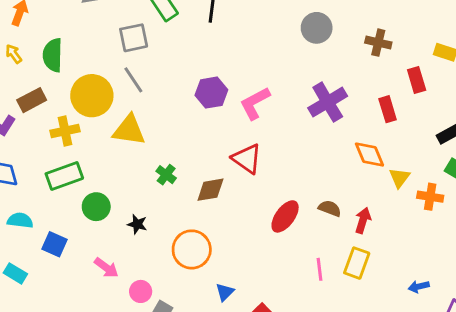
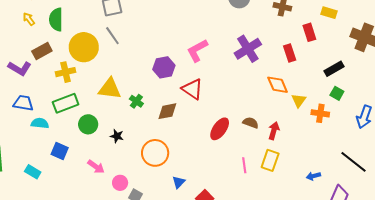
purple hexagon: (211, 93) -> (164, 67), moved
yellow triangle: (129, 130) -> (110, 89), moved
cyan semicircle: (20, 220) -> (40, 123), moved

